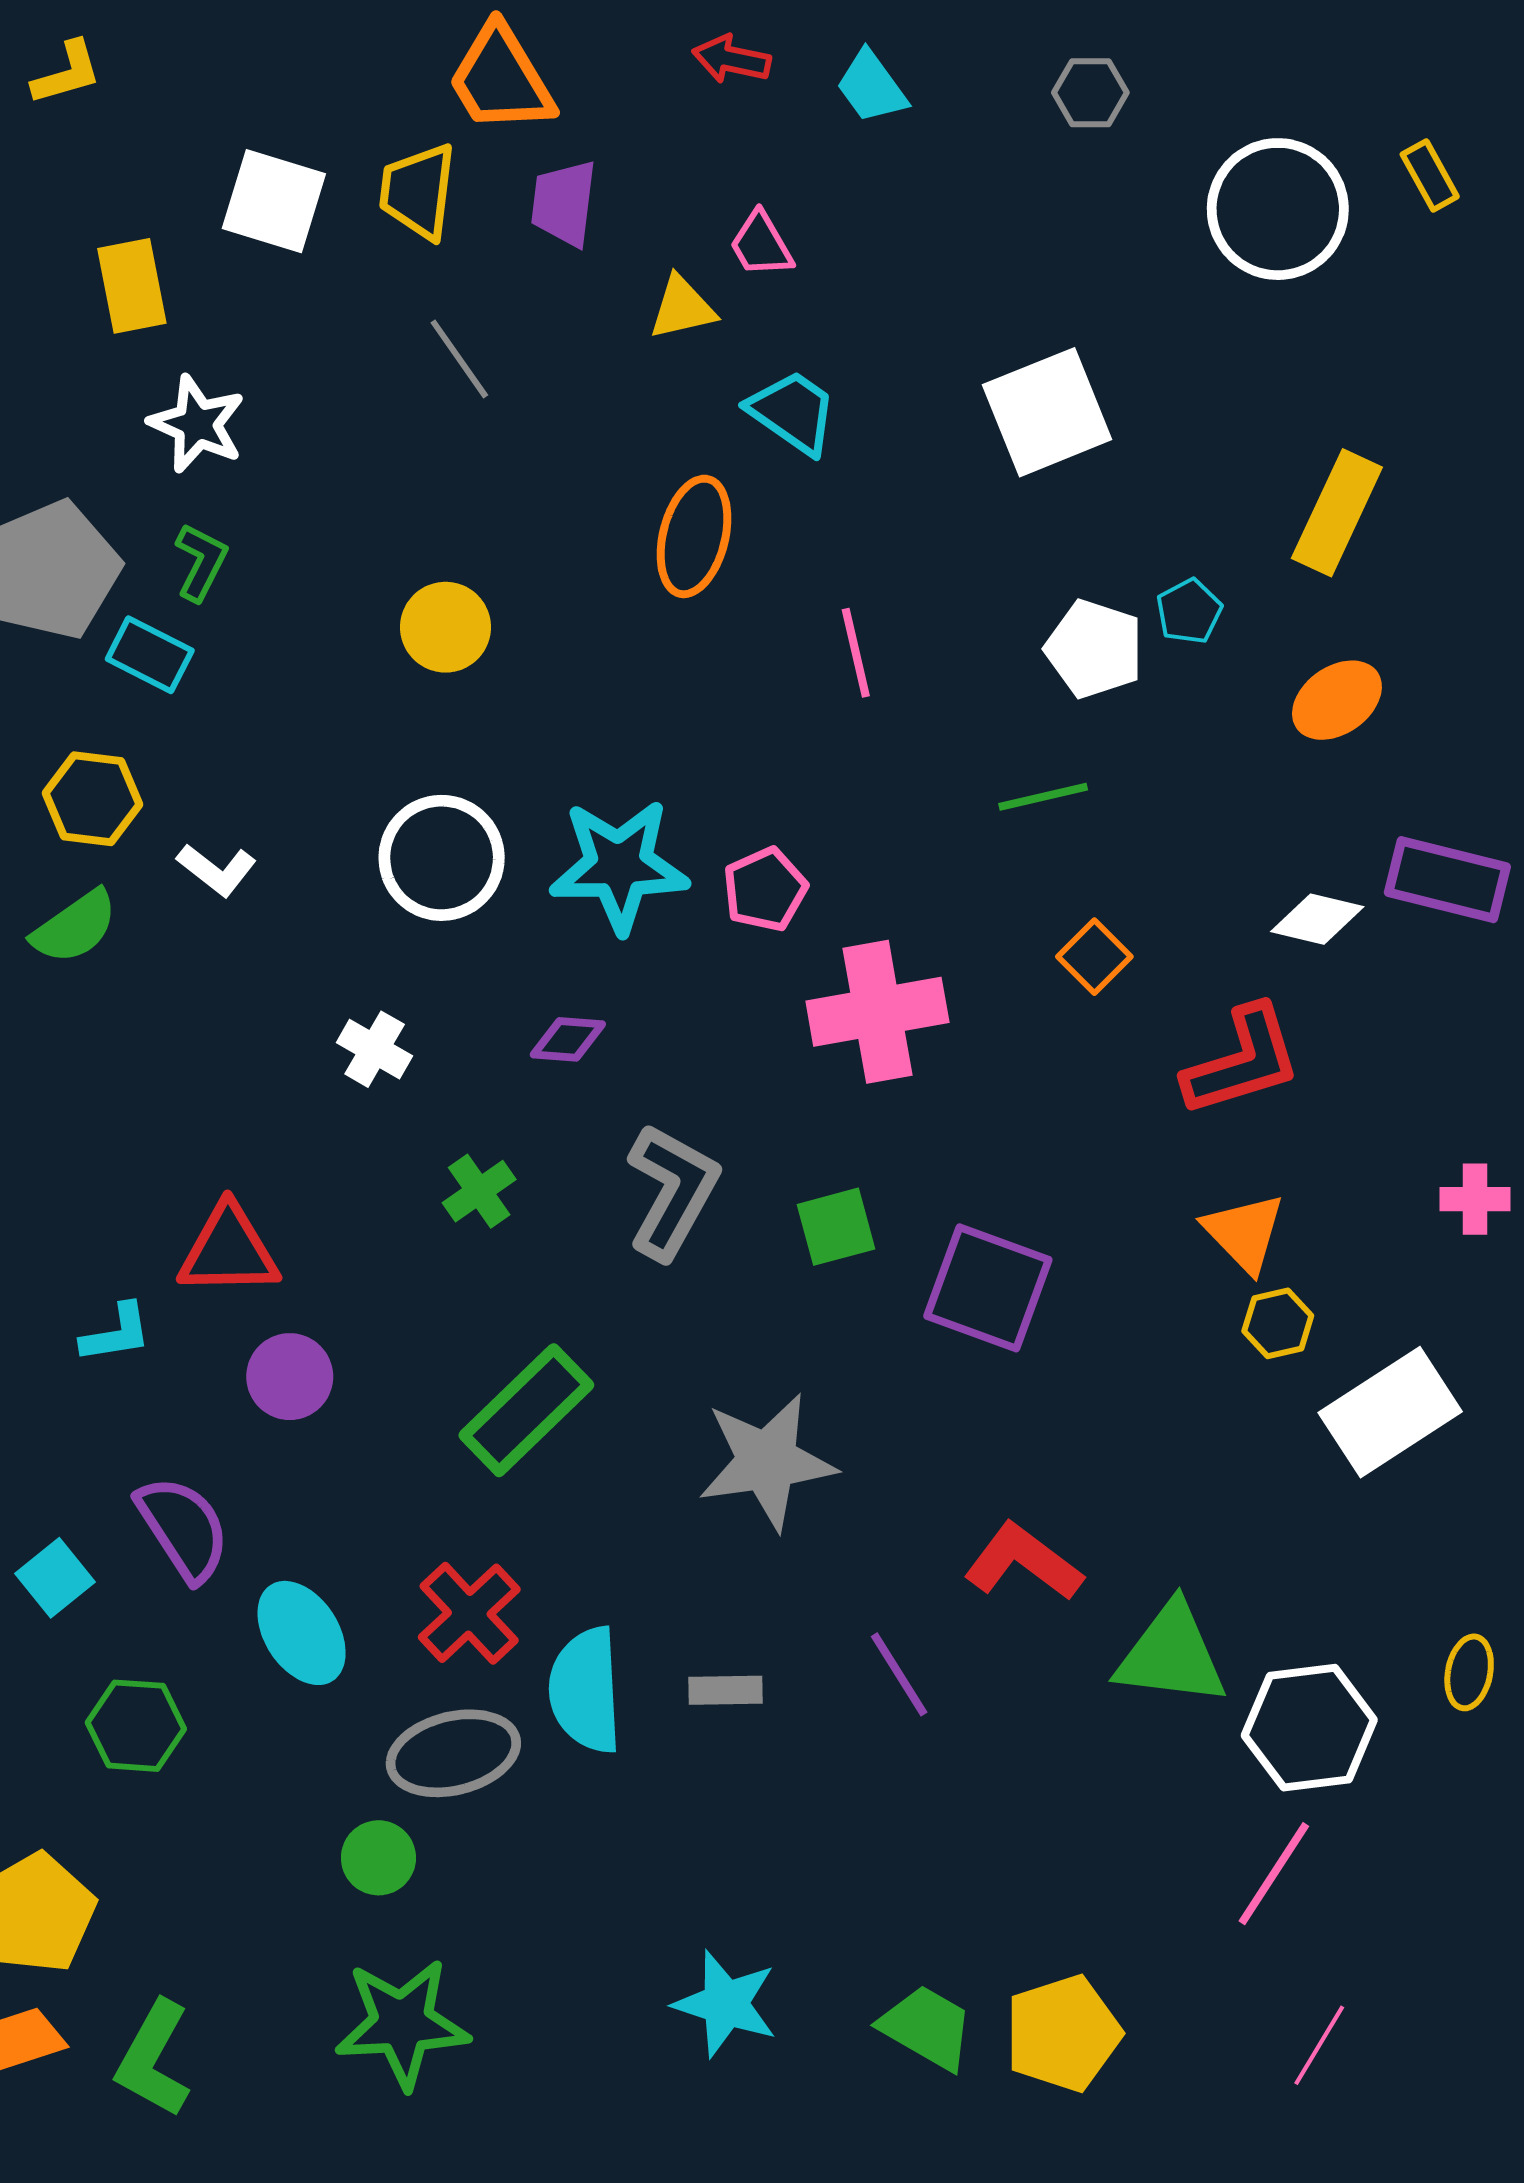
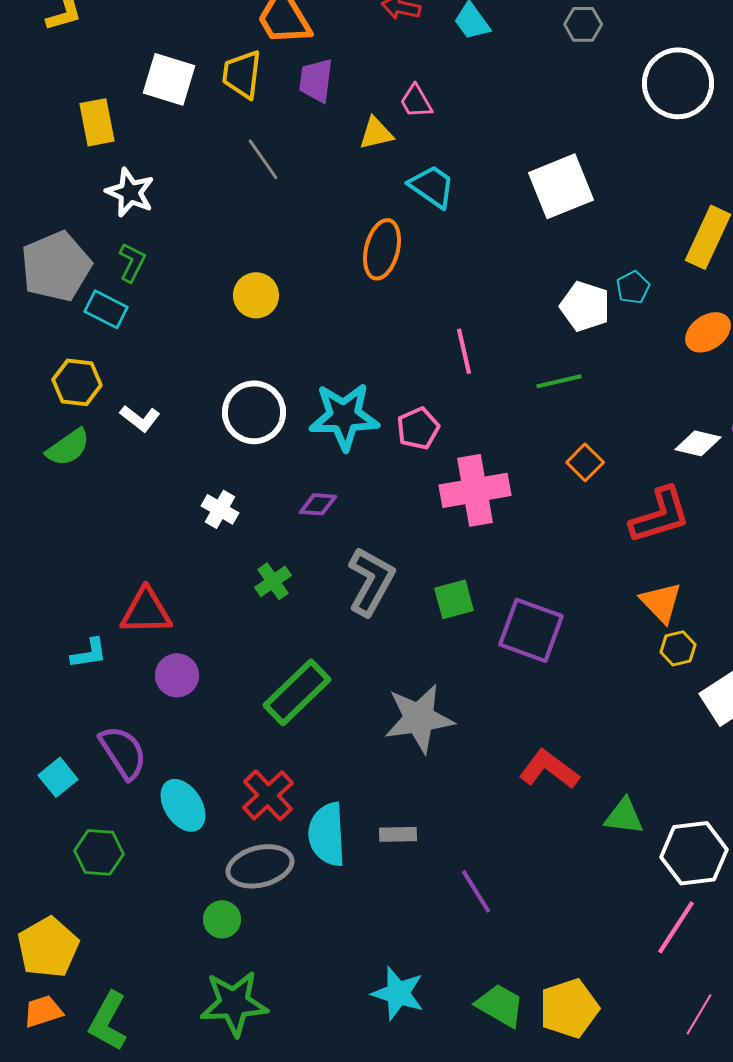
pink line: (856, 653) -> (464, 351), moved
green triangle: (1171, 1655) -> (624, 816), size x0.7
purple line: (899, 1674) -> (476, 891), moved

